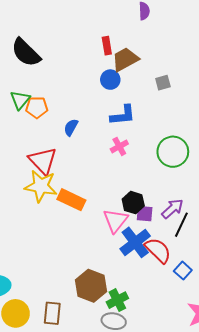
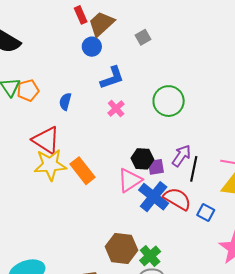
orange rectangle: (71, 200) -> (83, 171), turned 40
pink triangle: (115, 220) -> (130, 180), turned 32

